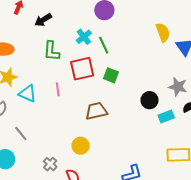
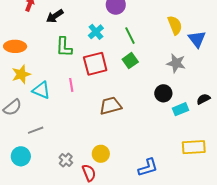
green line: (104, 45) -> (130, 36), moved
green square: (111, 75) -> (130, 61), moved, turned 35
gray star: (178, 87) -> (176, 63), moved
gray line: (21, 133) -> (36, 130), turned -70
yellow circle: (81, 146) -> (101, 154), moved

